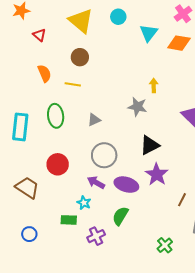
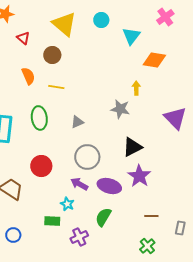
orange diamond: (179, 43) -> (154, 60), moved
brown circle: (80, 57) -> (52, 55), moved
brown line: (182, 200) -> (151, 216), moved, turned 64

